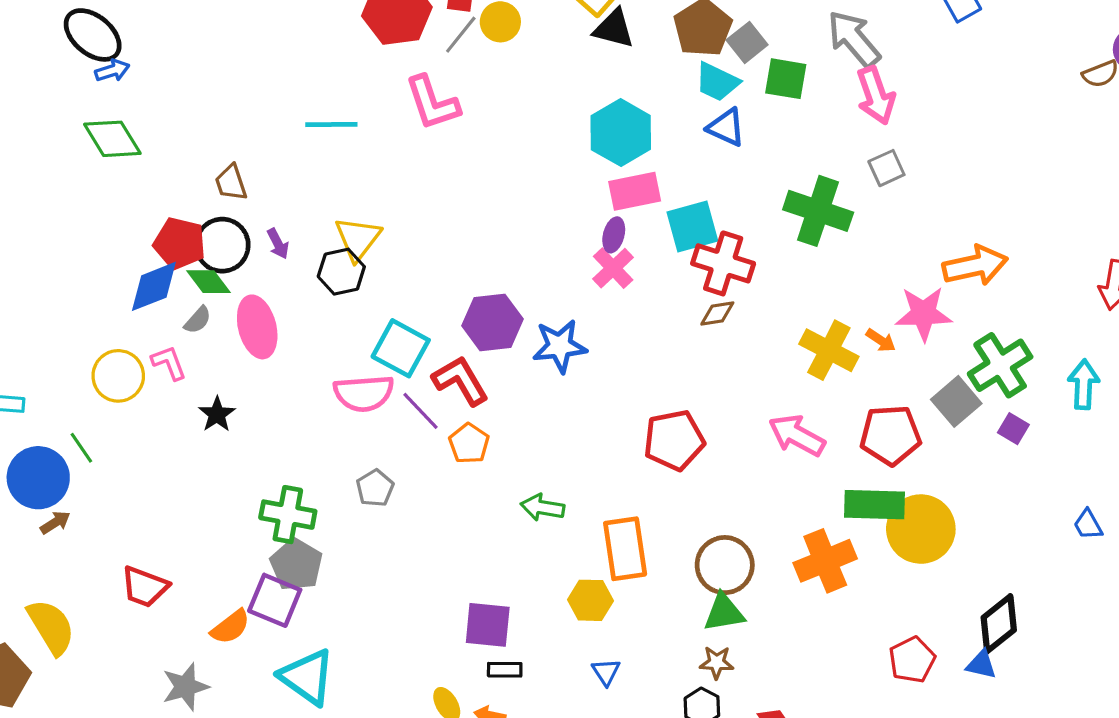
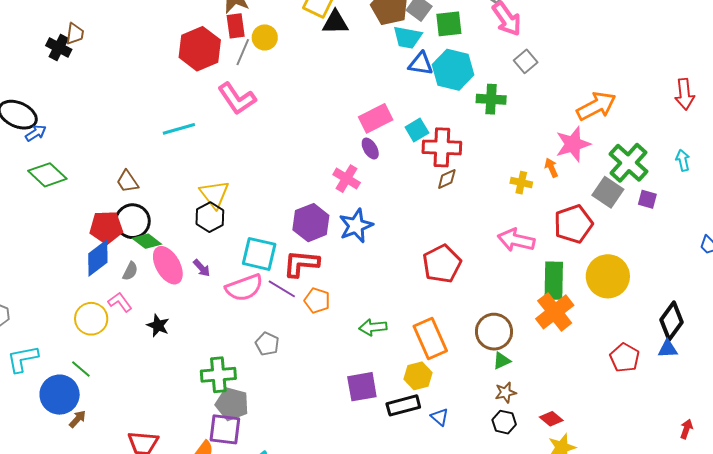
cyan hexagon: (621, 133) -> (453, 70), moved
green cross: (818, 211) -> (491, 99), size x0.7
cyan square: (692, 227) -> (417, 130), size x0.7
purple ellipse: (614, 235) -> (370, 149), turned -30
purple arrow: (278, 244) -> (202, 268), moved
pink cross: (613, 268) -> (347, 179), moved
green diamond: (208, 282) -> (147, 241), moved
orange arrow: (881, 340) -> (551, 168), turned -132
yellow cross: (829, 350) -> (521, 183), size x0.6
red L-shape: (460, 381) -> (301, 264), turned -39
cyan arrow: (1084, 384) -> (683, 160), size x0.7
green rectangle: (874, 505) -> (554, 281), moved, turned -75
green triangle: (724, 613) -> (502, 361), size x0.7
purple square: (488, 625) -> (362, 387), moved
black rectangle: (505, 670) -> (403, 405), moved, size x1.5

